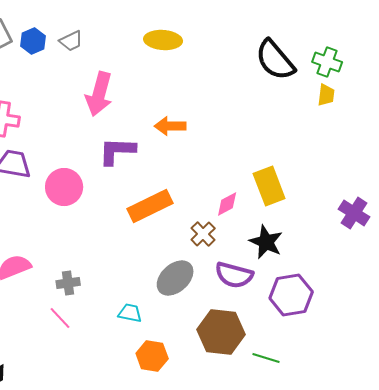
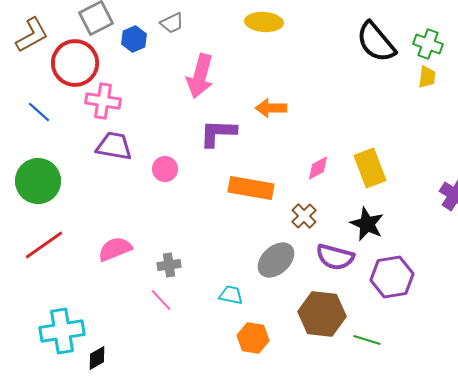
blue hexagon: (33, 41) -> (134, 39), moved
pink circle: (64, 187) -> (165, 169), size x0.7
pink diamond: (227, 204) -> (318, 168), moved
orange rectangle: (150, 206) -> (251, 188), turned 36

